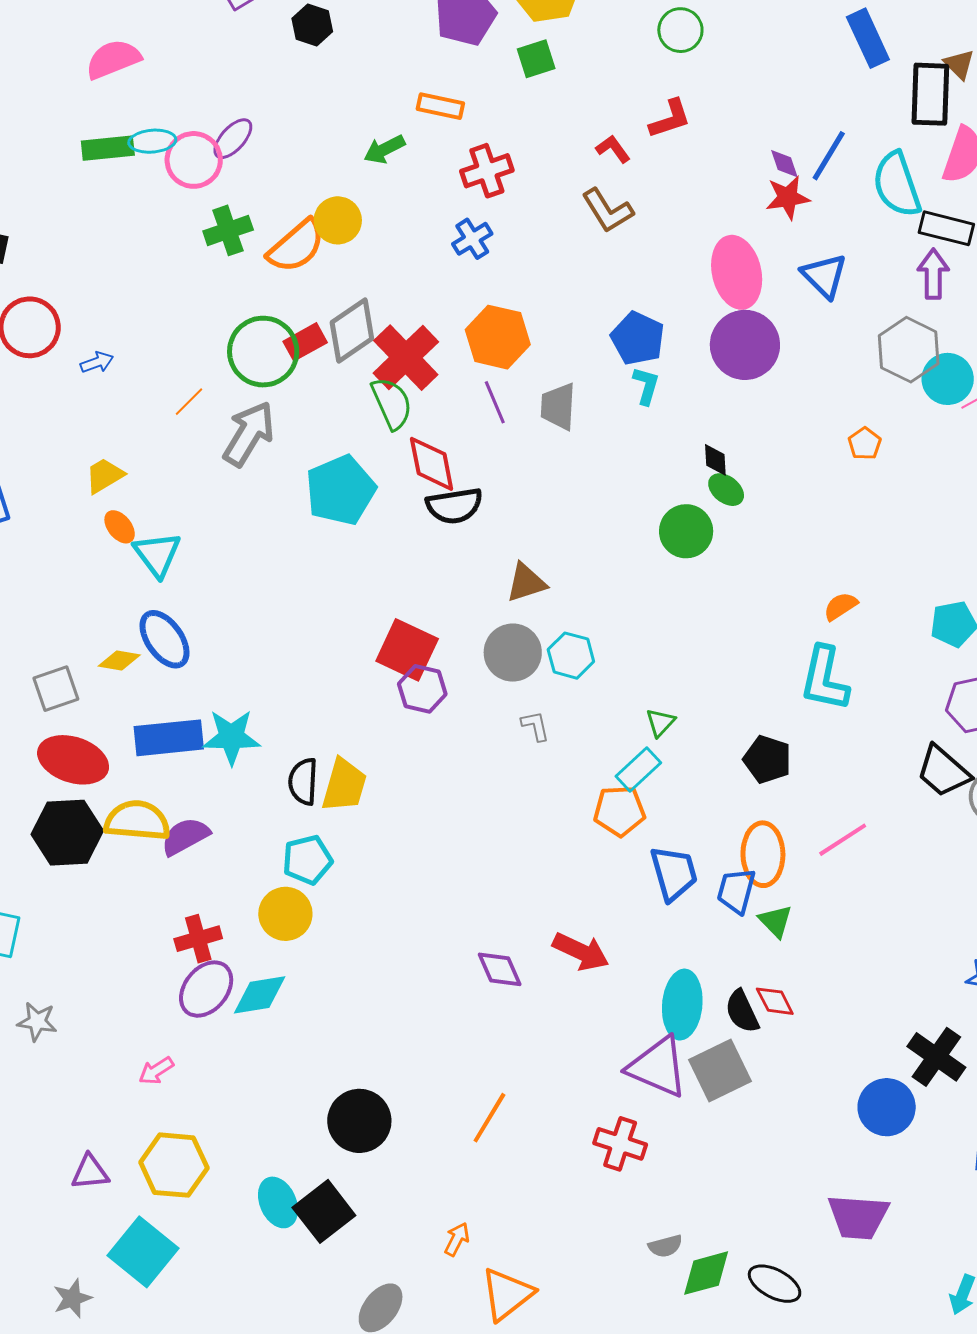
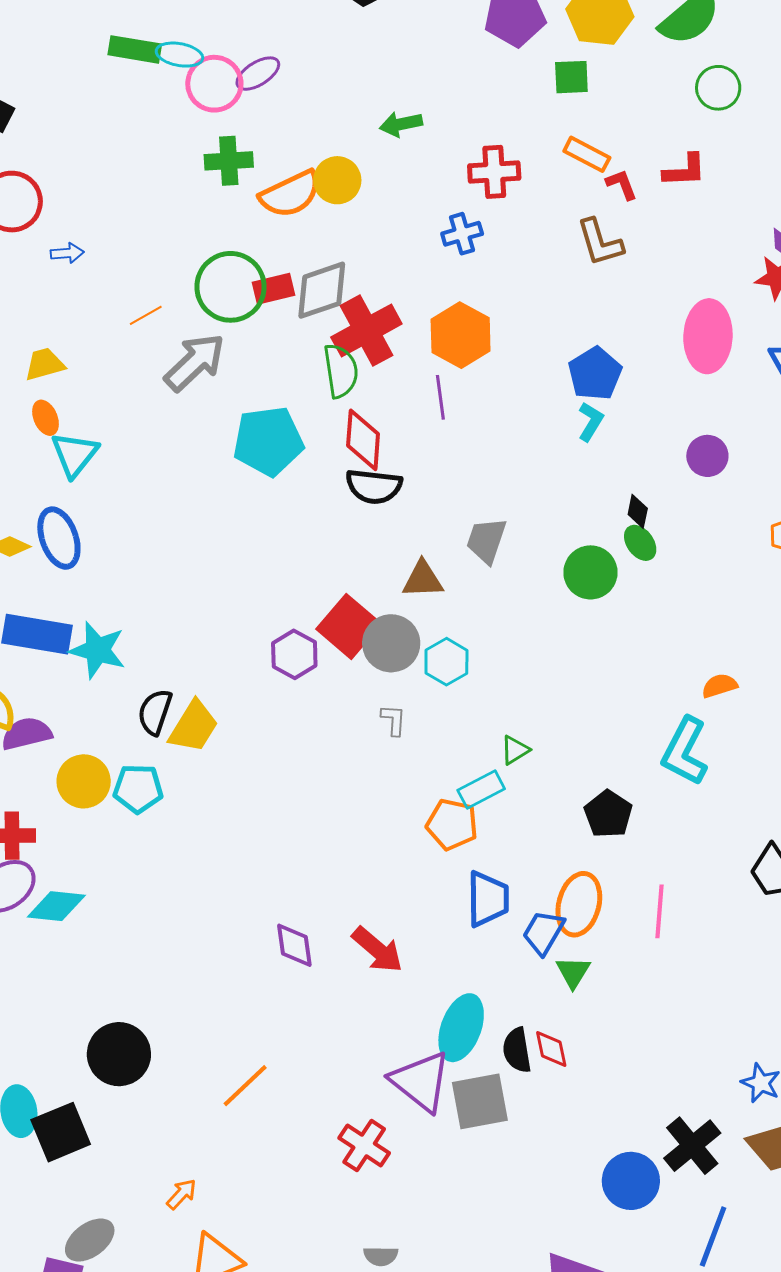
orange rectangle: (440, 106) -> (587, 154), moved
purple circle: (745, 345) -> (707, 456), moved, size x0.6
gray trapezoid: (558, 407) -> (486, 540), moved
red square: (407, 650) -> (349, 626), moved
pink line: (843, 840) -> (660, 911), turned -68
yellow circle: (285, 914) -> (84, 781), moved

